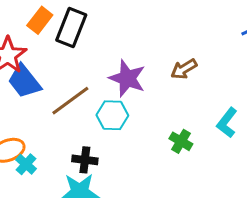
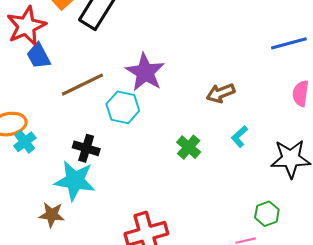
brown arrow: (184, 69) -> (221, 93), moved
blue trapezoid: (24, 81) -> (38, 56), size x0.7
cyan L-shape: (227, 123) -> (239, 137), size x0.7

